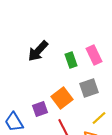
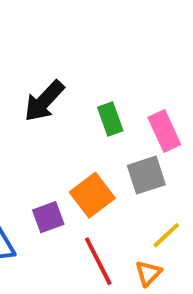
pink rectangle: (94, 55) -> (164, 131), moved

